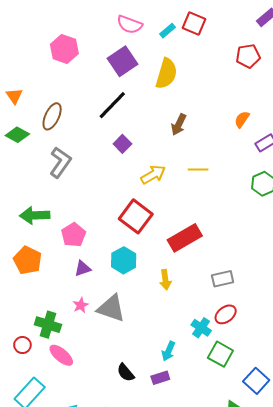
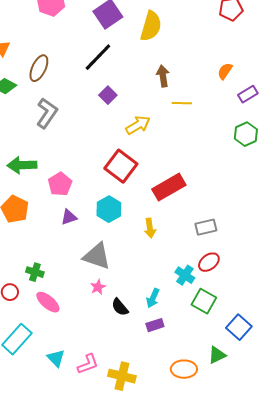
brown arrow: (179, 125) -> (163, 76), turned 145
yellow line: (198, 169) -> (182, 103), moved
pink star: (81, 305) -> (98, 287), moved
green cross: (48, 325) -> (35, 272), size x0.7
black semicircle: (126, 373) -> (120, 307), moved
purple rectangle: (160, 378) -> (155, 325), moved

